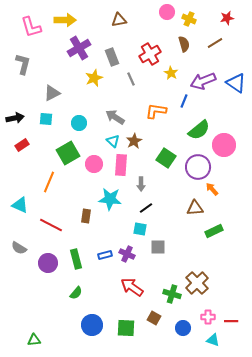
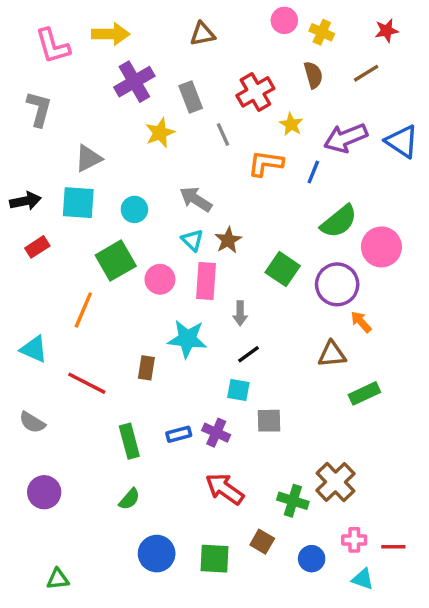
orange L-shape: (156, 111) -> (266, 163), moved
cyan square: (46, 119) -> (78, 203), size x1.5
purple circle: (48, 263) -> (44, 492), moved

